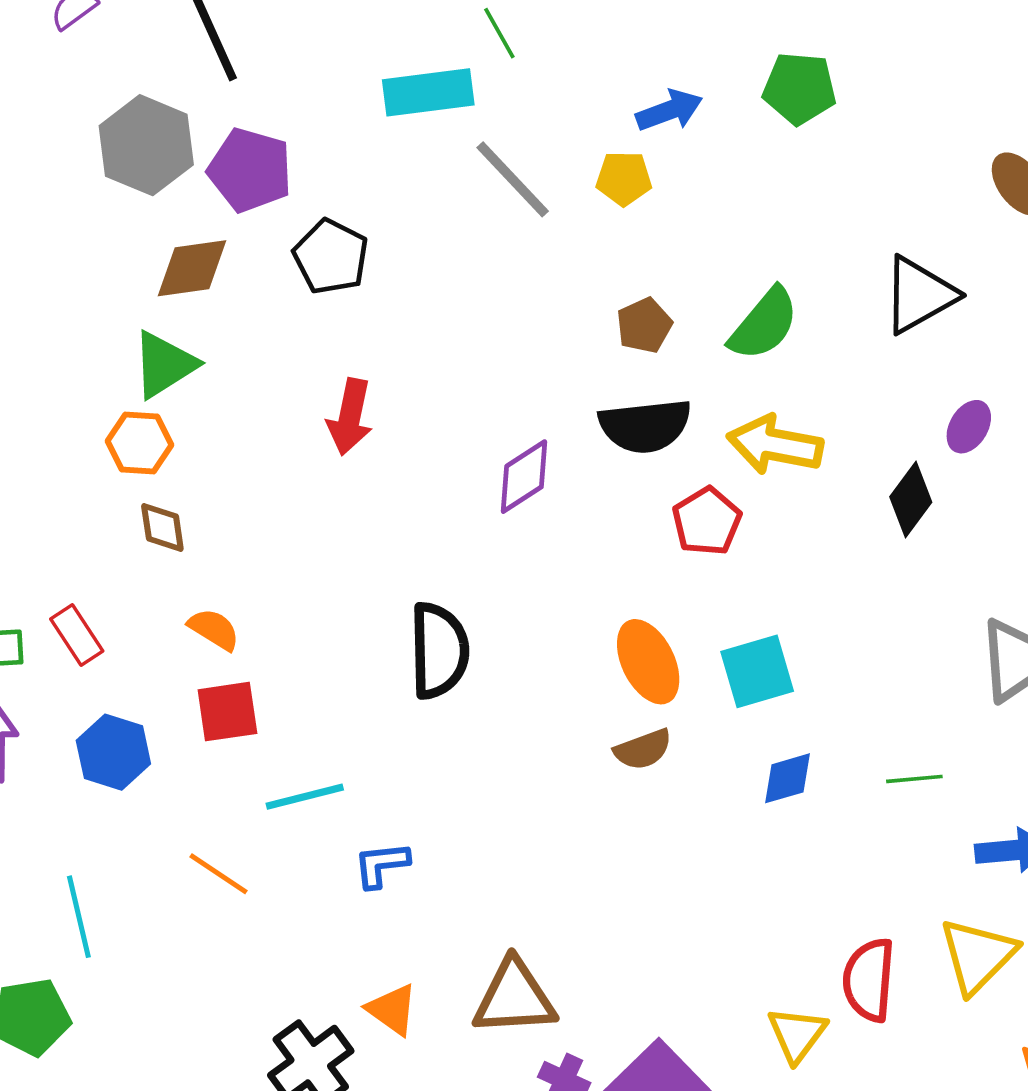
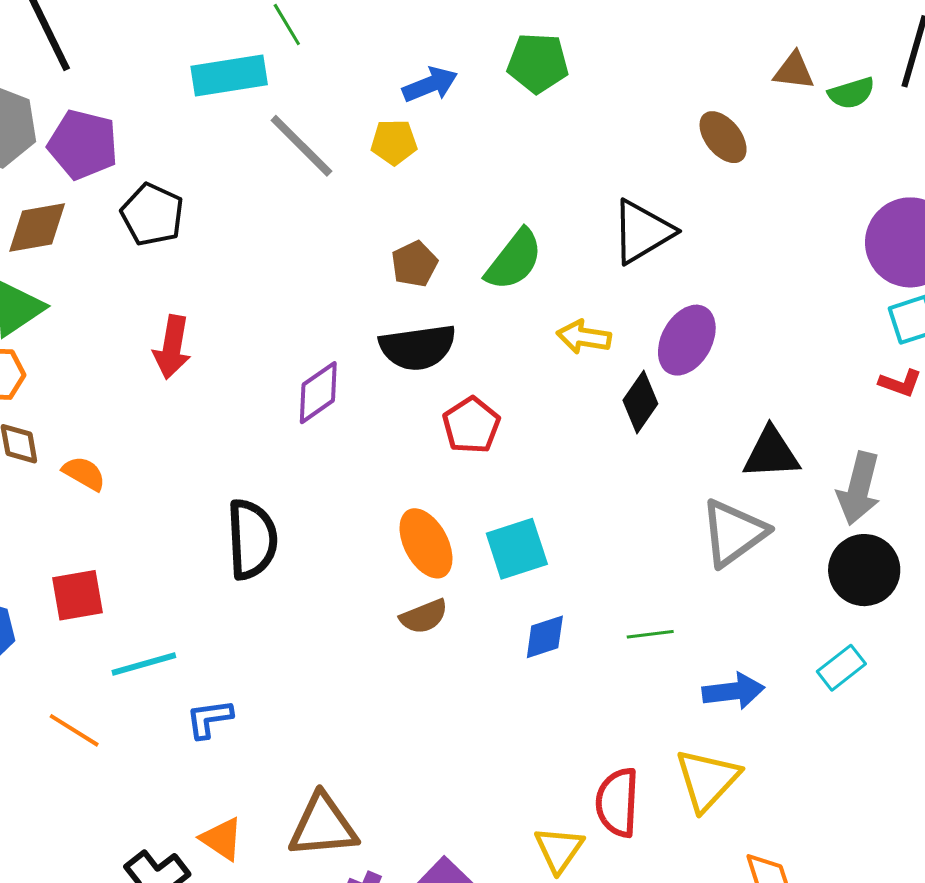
purple ellipse: (969, 427) -> (687, 340), size x1.6
yellow arrow: (775, 445) -> (584, 337), moved, size x0.7
orange semicircle: (214, 629) -> (84, 473), moved

